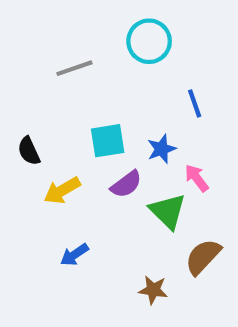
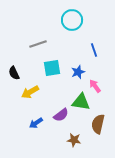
gray line: (74, 68) -> (38, 44), moved
purple semicircle: (126, 184) -> (61, 115), moved
green triangle: (168, 211) -> (81, 102), turned -36
brown semicircle: (203, 257) -> (98, 124), turned -30

